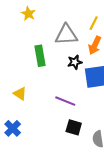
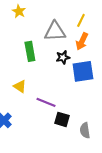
yellow triangle: (20, 94) -> (20, 86), moved
purple line: (65, 101) -> (46, 102), moved

